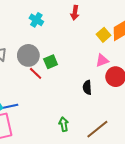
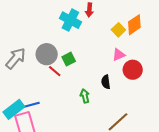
cyan cross: (36, 20) -> (70, 20), moved, size x1.5
green arrow: (64, 124) -> (85, 96), moved

